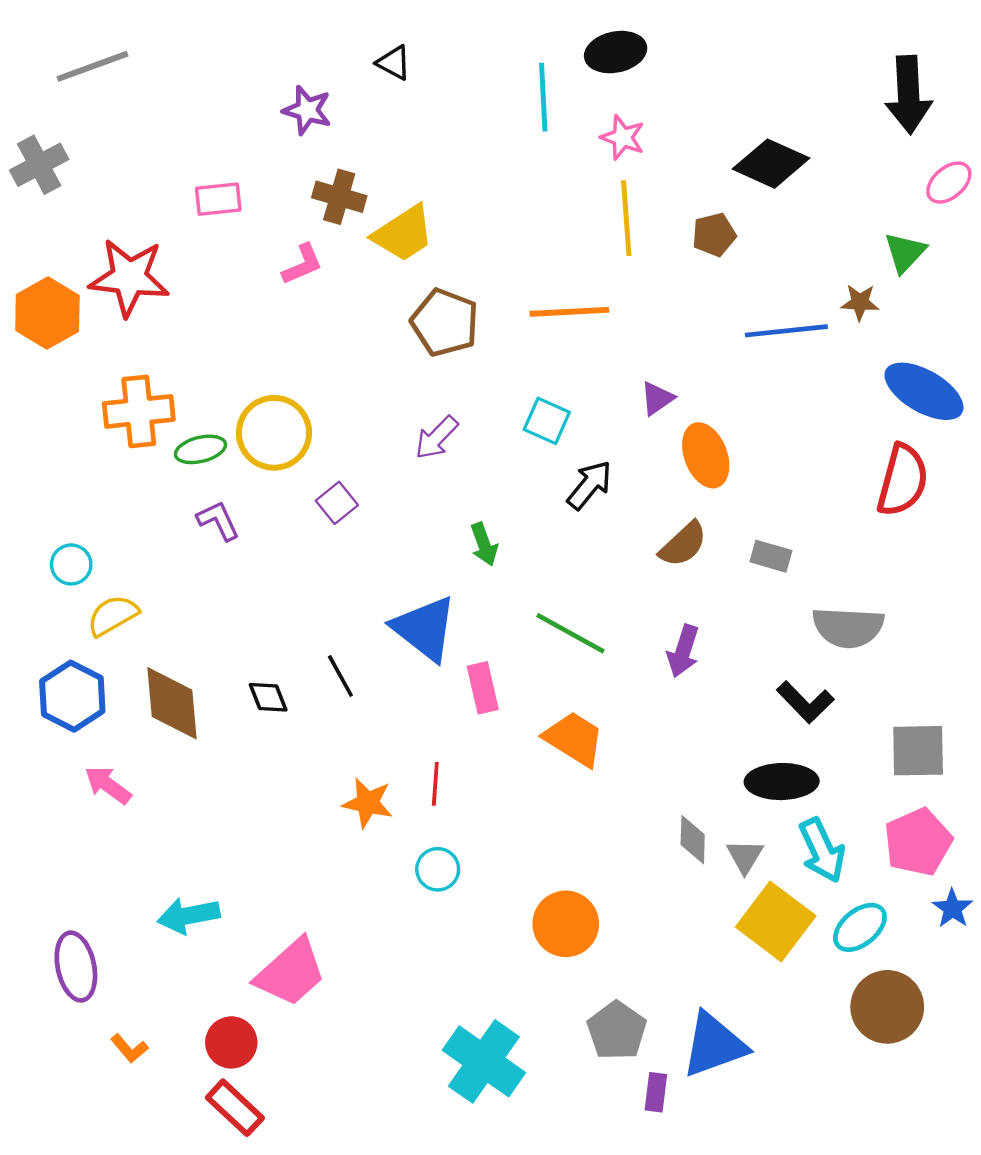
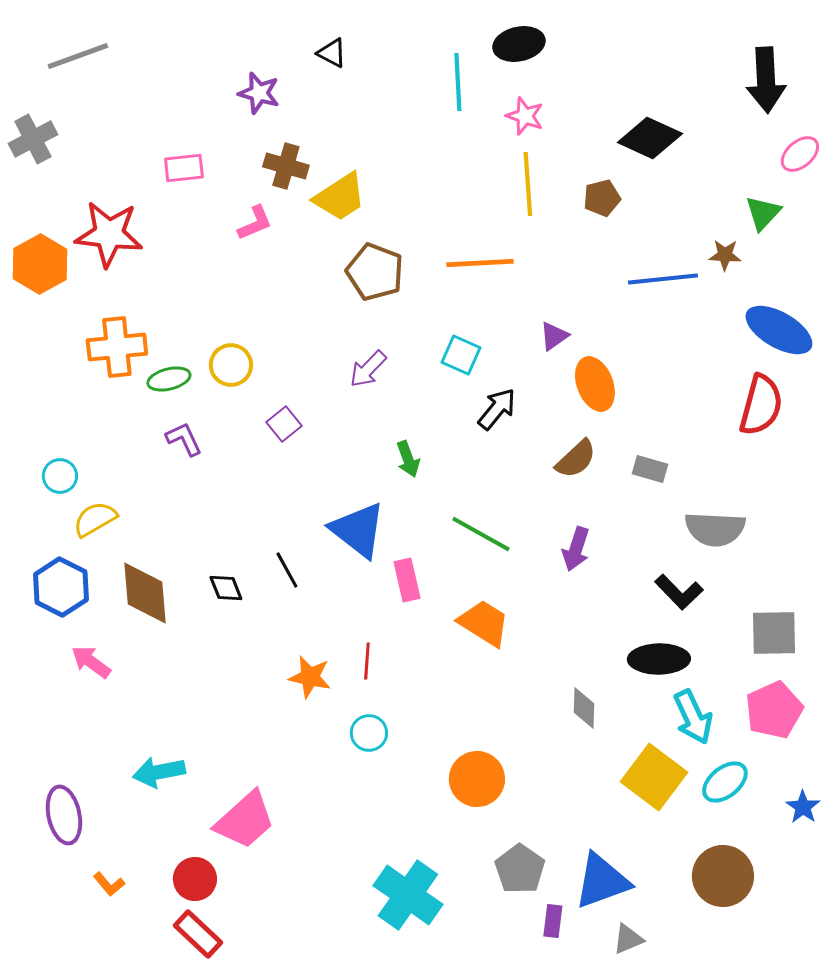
yellow circle: (274, 433) -> (231, 365), size x0.7
gray triangle: (745, 856) -> (628, 939), moved, turned 36
blue star: (952, 908) -> (803, 807), moved
brown circle: (887, 1007) -> (723, 876), moved

